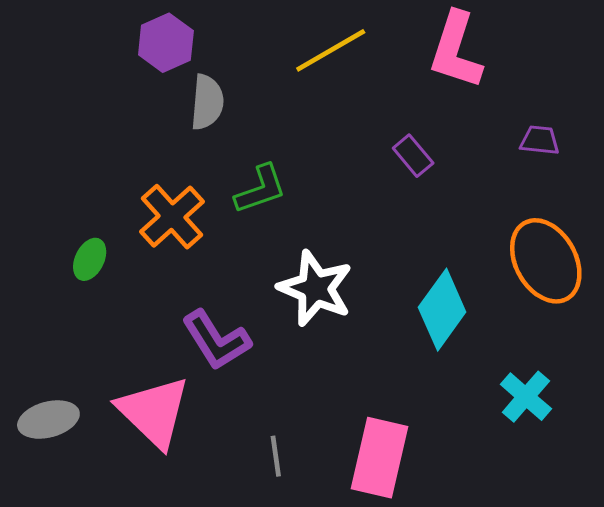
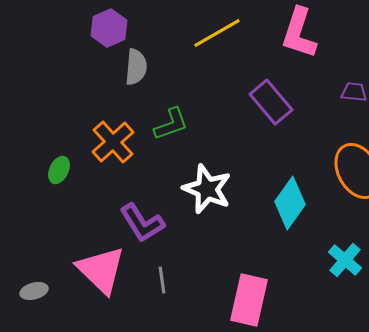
purple rectangle: (413, 156) -> (271, 102), size x1.6
gray ellipse: (48, 420) -> (34, 291), moved, size x0.7
gray line: (276, 456) -> (162, 280), moved

